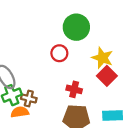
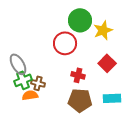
red circle: (59, 53) -> (65, 43), size x1.5
yellow star: (102, 58) -> (103, 30), moved, turned 30

